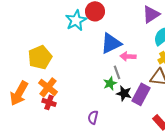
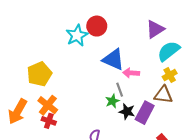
blue triangle: (111, 43) -> (113, 59), turned 50

